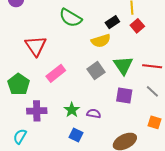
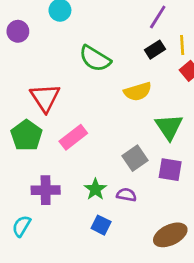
black rectangle: (112, 22) -> (155, 50), moved
gray square: (96, 71) -> (135, 158), moved
green pentagon: (19, 84) -> (26, 135), moved

